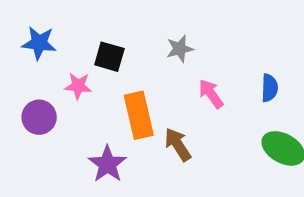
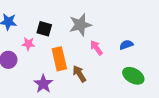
gray star: (180, 49) -> (80, 25), size x1.6
blue semicircle: (270, 88) -> (126, 45), turned -112

